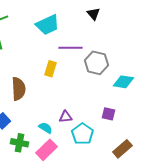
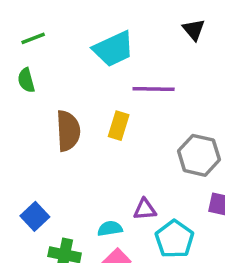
gray hexagon: (96, 63) -> (199, 155), moved
brown semicircle: (18, 89) -> (68, 131), moved
cyan semicircle: (45, 128) -> (110, 229), turned -40

